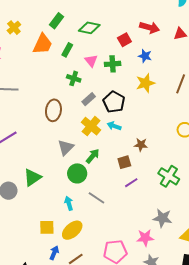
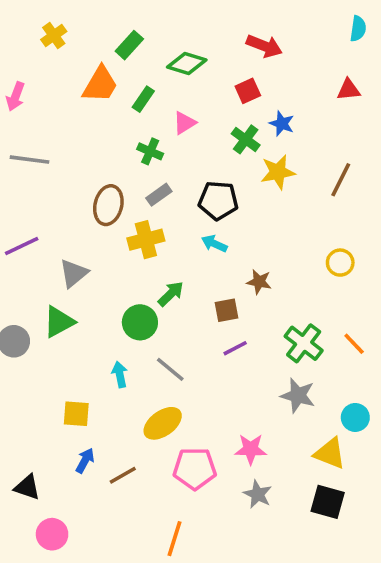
red arrow: (149, 27) -> (264, 46), moved
yellow cross: (14, 28) -> (54, 36), moved
pink triangle: (91, 61) -> (185, 123), turned 32
green cross: (113, 64) -> (246, 139), moved, turned 35
gray rectangle: (89, 99) -> (159, 195), moved
black pentagon: (114, 102) -> (218, 200), turned -30
yellow cross: (91, 126) -> (146, 240), moved, turned 30
gray triangle: (66, 147) -> (74, 273), moved
gray star: (162, 218) -> (298, 395), moved
yellow ellipse: (72, 230) -> (163, 423), moved

